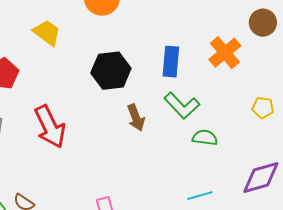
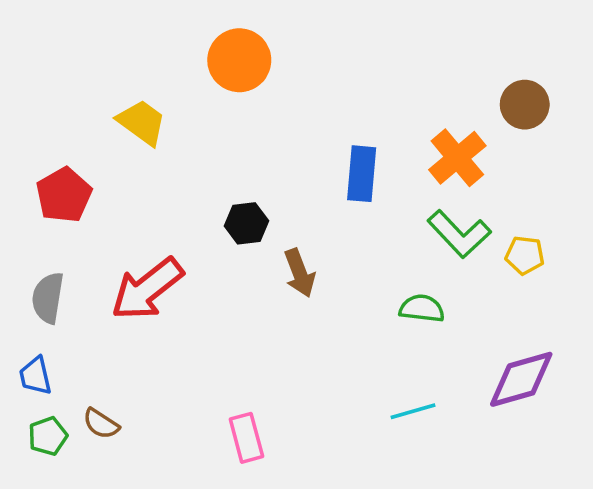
black hexagon: (111, 71) -> (246, 223), moved, size x0.6
green L-shape: (182, 106) -> (459, 234), moved
red arrow: (50, 127) -> (147, 289), turned 78

